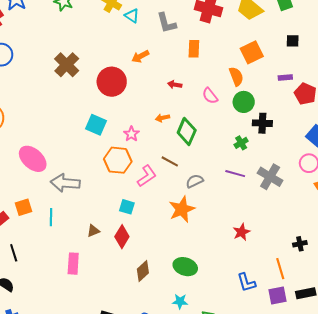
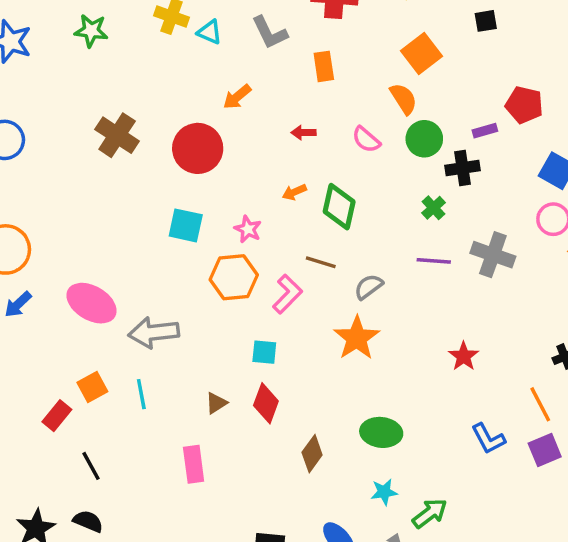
purple rectangle: (285, 78) -> (485, 131), moved

